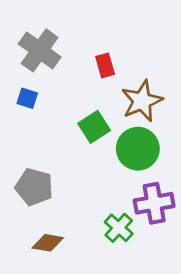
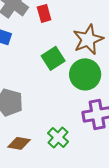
red rectangle: (105, 65) -> (44, 13), moved
green cross: (119, 228) -> (58, 137), moved

